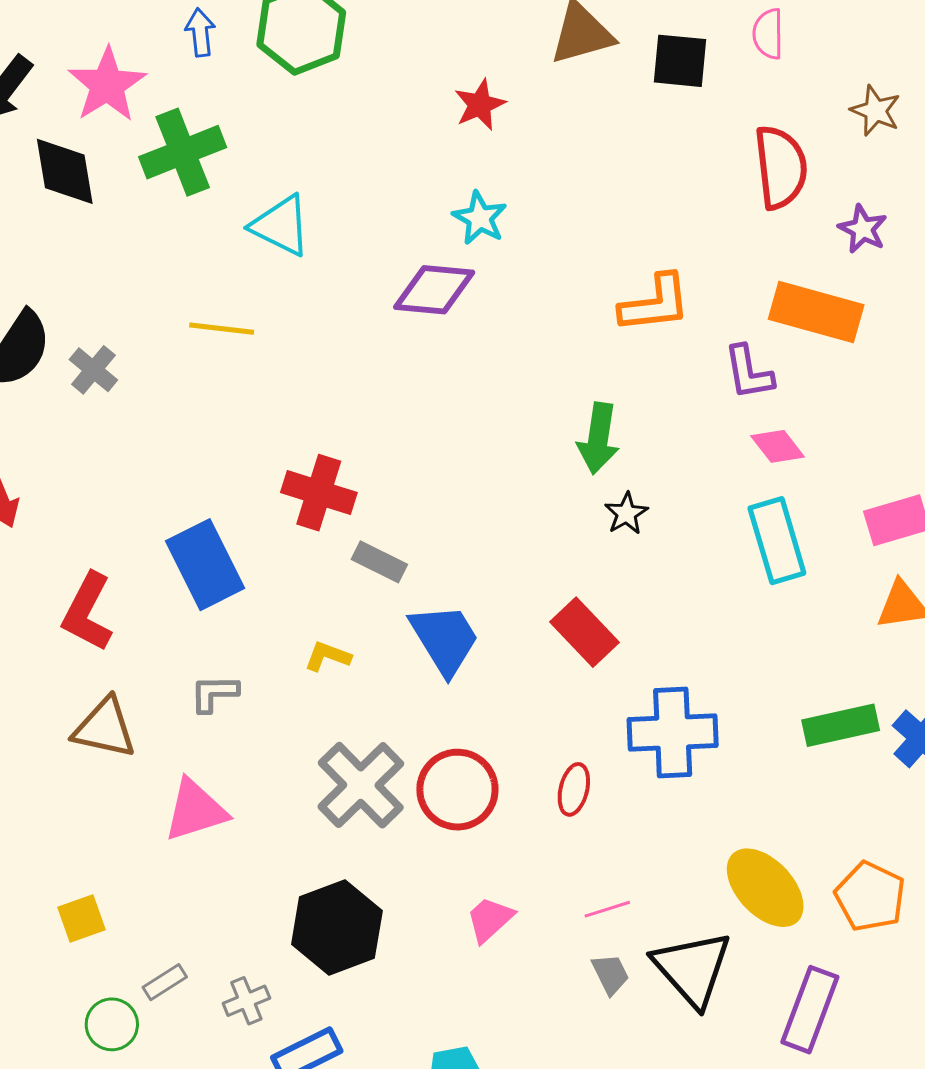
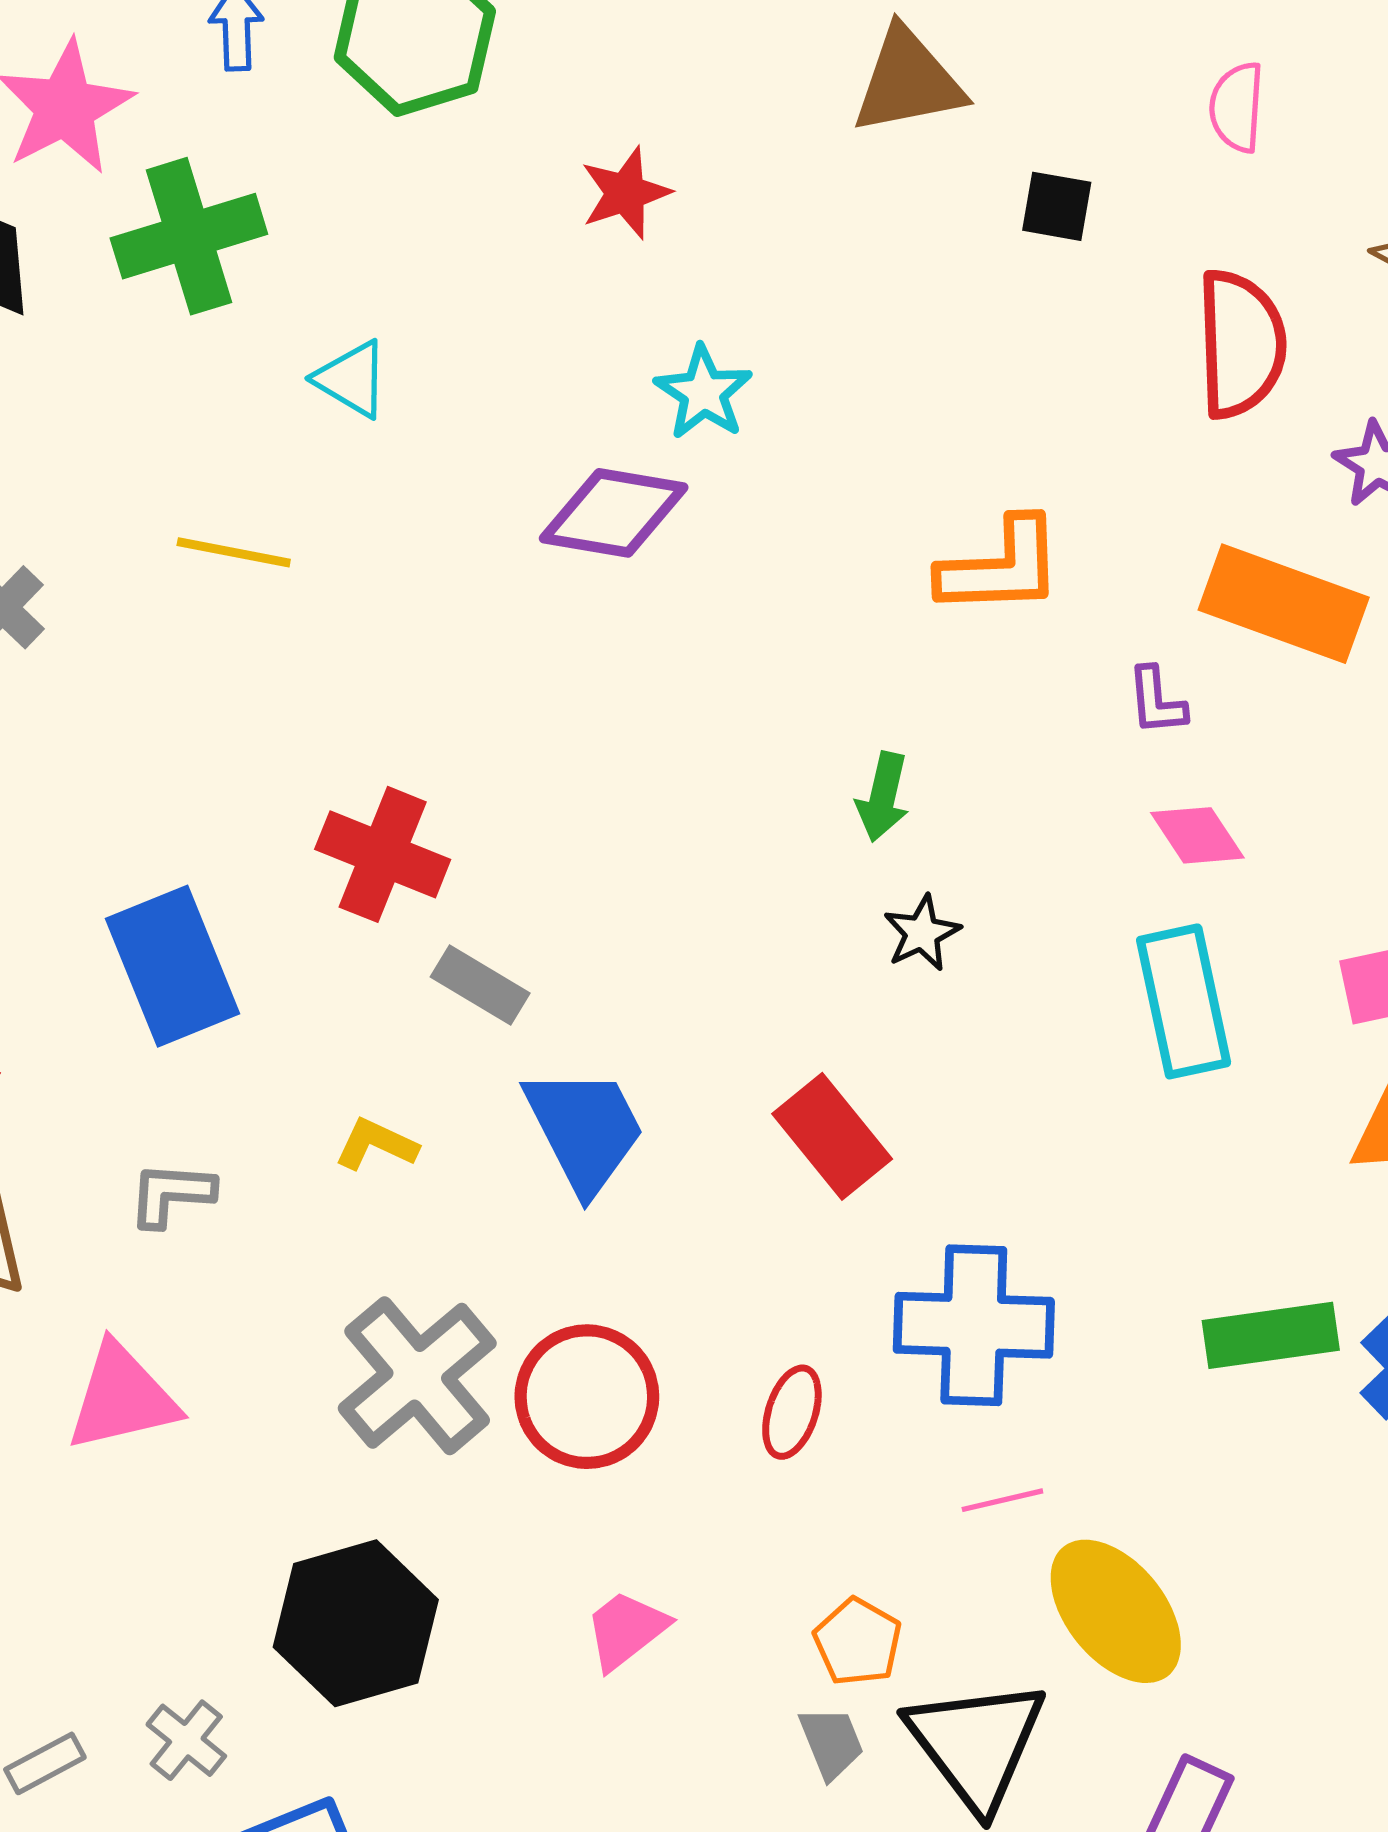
black square: (680, 61) -> (1057, 206), moved, size x0.7
red star: (480, 105) -> (625, 193), moved
cyan triangle: (281, 226) -> (352, 379), size x0.7
purple L-shape: (749, 372) -> (1157, 701), size x0.7
green arrow: (598, 438) -> (883, 797), size x0.7
orange pentagon: (870, 896) -> (858, 1642), moved, size x0.7
pink line: (607, 909) -> (1002, 1500), moved
gray rectangle: (165, 982) -> (45, 1763), moved
gray cross: (246, 1001) -> (186, 1740), turned -33

